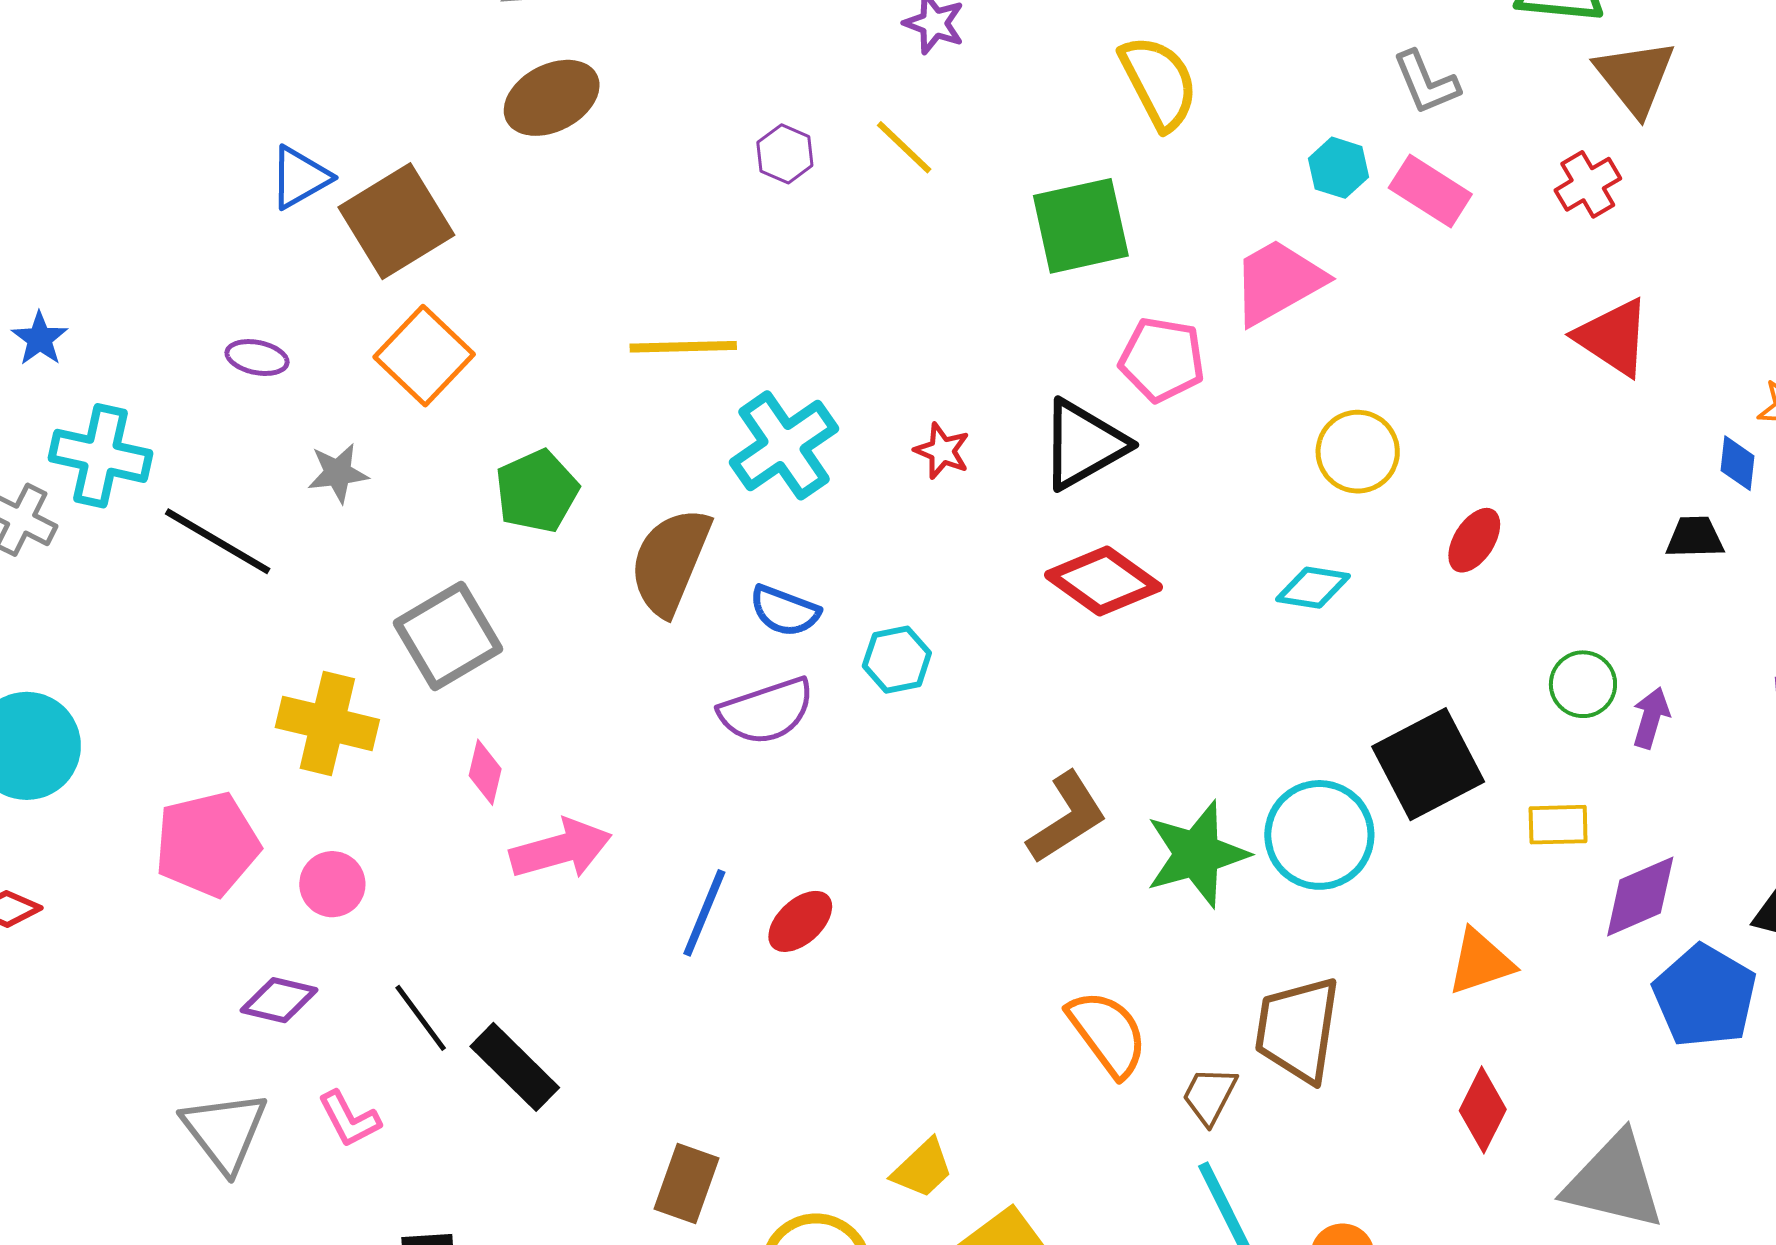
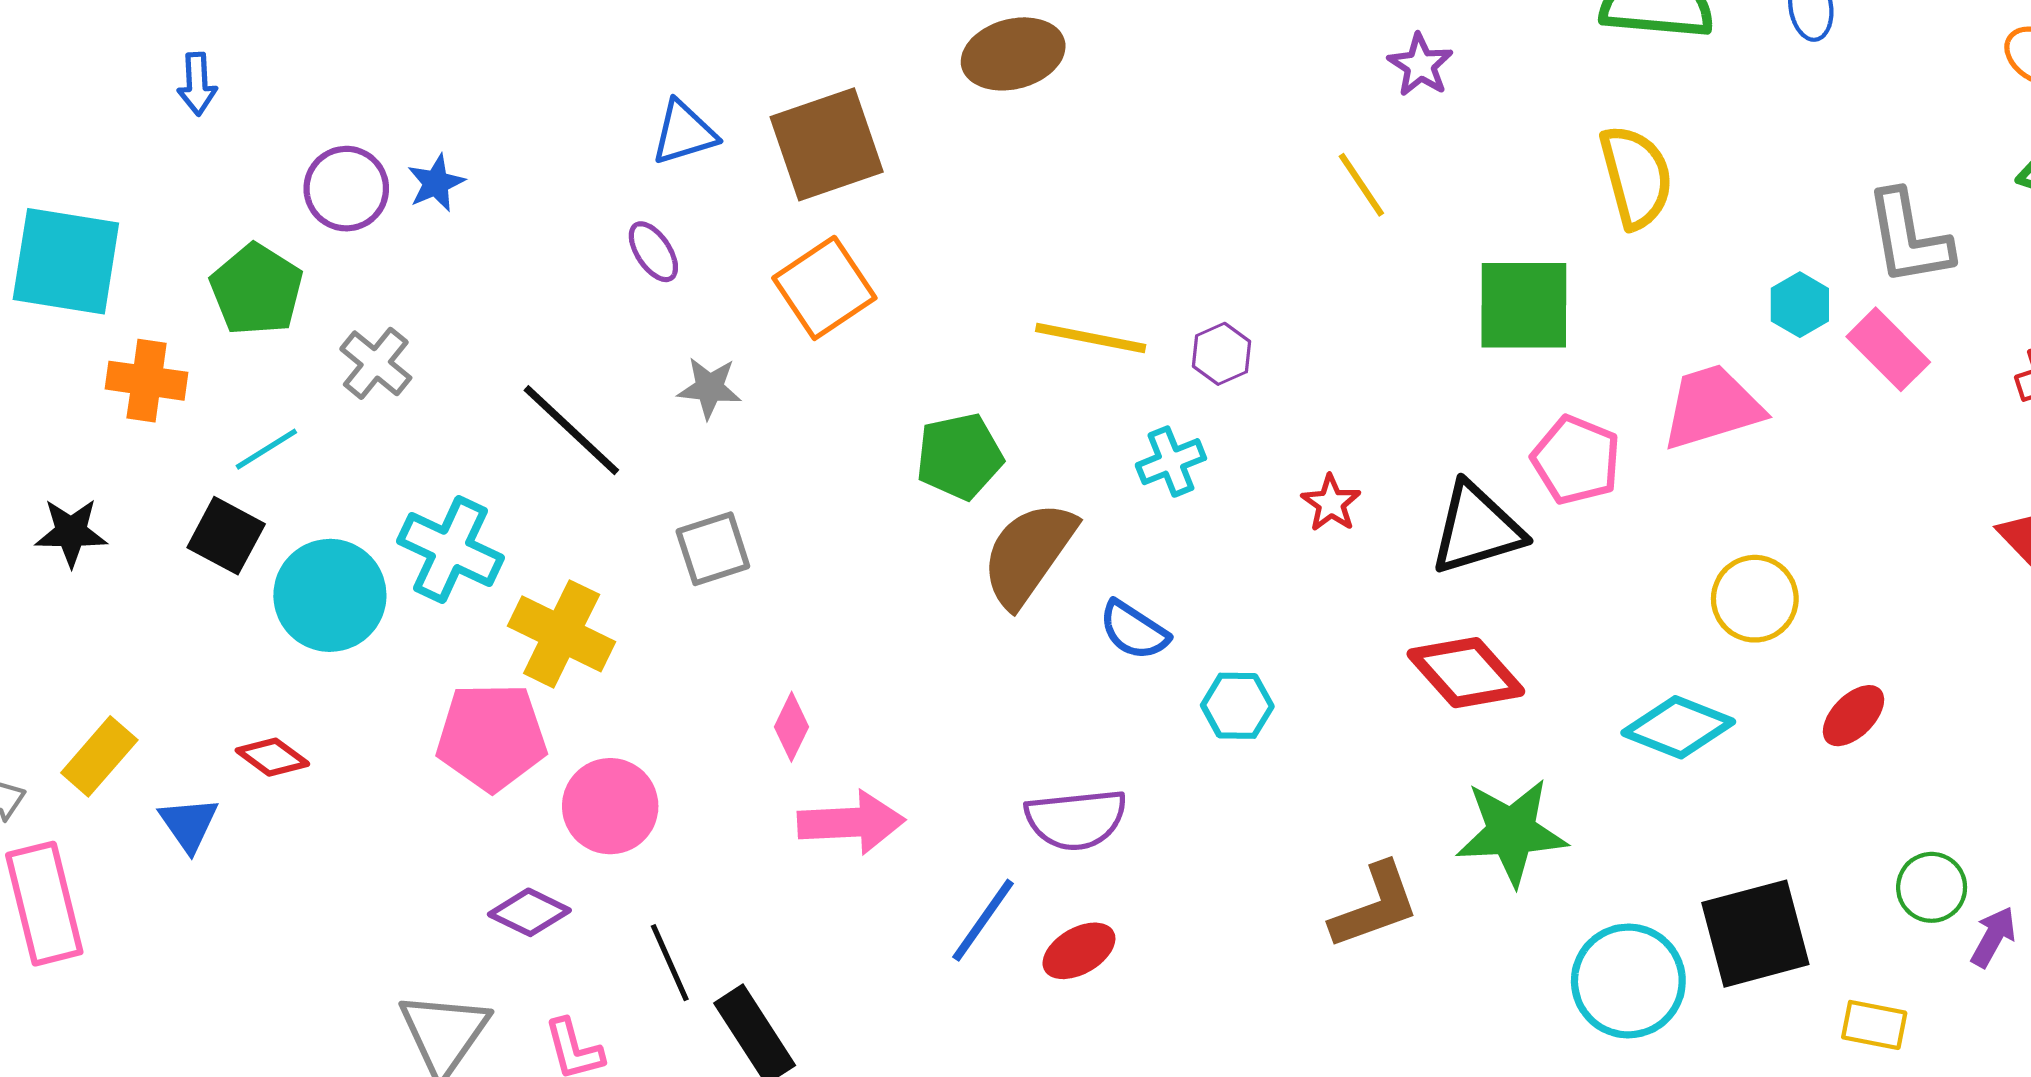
gray L-shape: (1426, 83) -> (1909, 238), size x1.4
purple hexagon: (785, 154) -> (1221, 354), moved
blue triangle: (300, 177) -> (684, 133), moved
purple ellipse: (257, 358) -> (653, 252), turned 32
cyan cross: (784, 445) -> (1171, 462), size x0.6
cyan cross: (100, 456) -> (451, 549), moved
green pentagon: (537, 491) -> (959, 456), moved
cyan diamond: (1313, 588) -> (1678, 727), size x1.4
gray square: (448, 636) -> (713, 549), moved, size x0.7
purple semicircle: (767, 711) -> (1076, 819), moved
yellow cross: (327, 723) -> (562, 634), moved
green star: (1197, 854) -> (1511, 832), moved
pink circle: (332, 884) -> (610, 806), size x1.4

